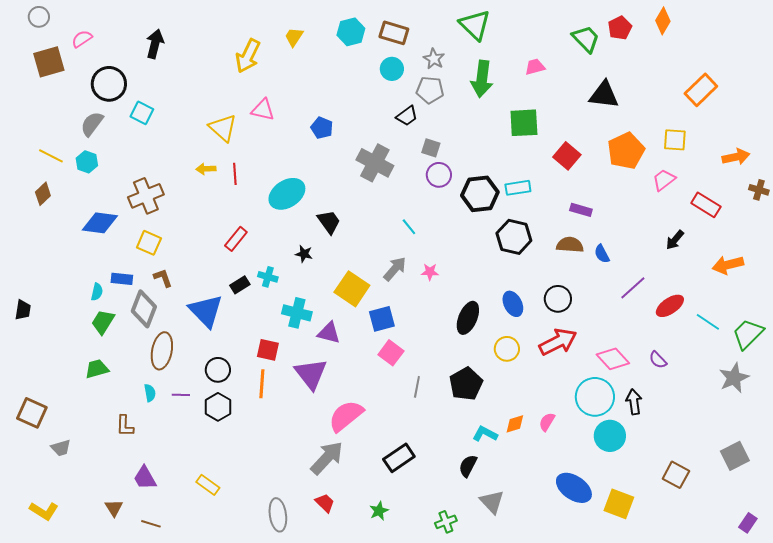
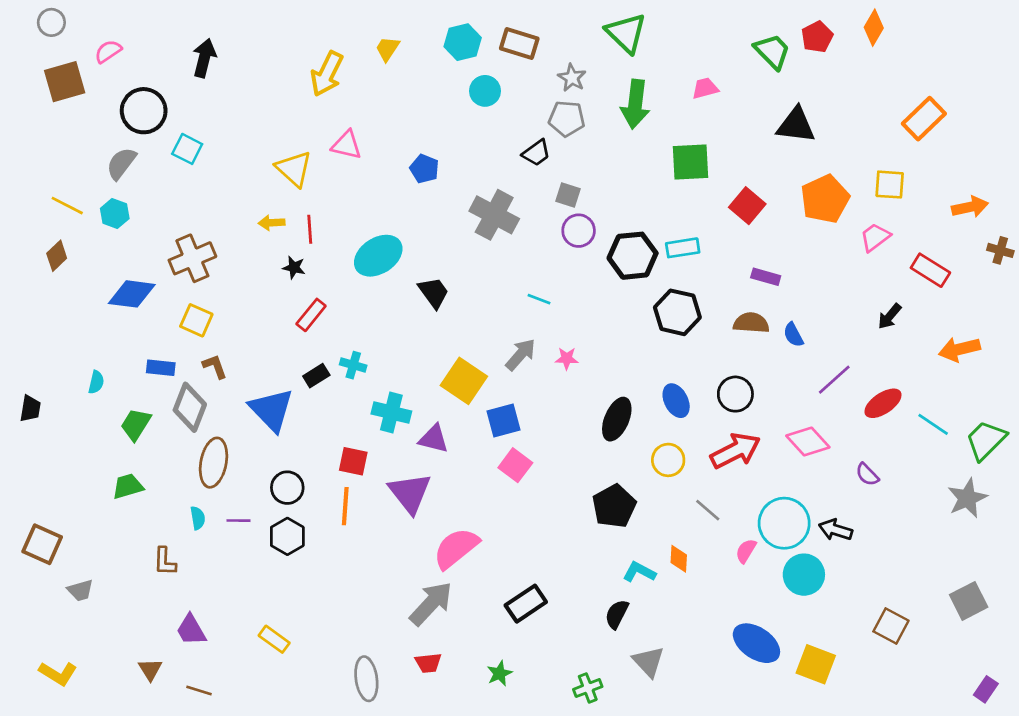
cyan circle: (392, 69) -> (485, 91), moved
cyan line: (409, 227) -> (539, 299), turned -30
black star: (304, 254) -> (294, 268), moved
cyan semicircle: (97, 292) -> (96, 382), moved
pink diamond: (613, 359) -> (808, 442), moved
gray line: (417, 387) -> (708, 510), moved, turned -60
black arrow: (634, 402) -> (836, 530), turned -65
pink semicircle: (547, 422) -> (746, 551), moved
orange diamond: (515, 424) -> (679, 559), turned -70
red trapezoid: (325, 503) -> (428, 663), turned 130

